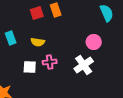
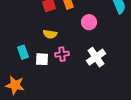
cyan rectangle: (11, 38) -> (23, 52), moved
pink circle: (94, 42) -> (89, 22), moved

